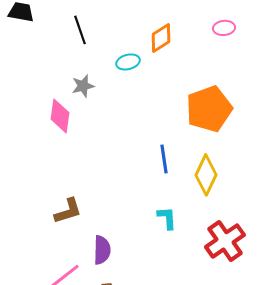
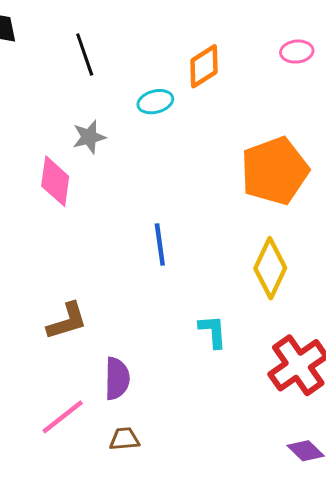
blue line: (164, 159) -> (160, 245), moved

